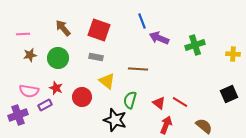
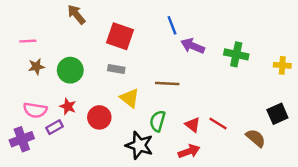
brown arrow: (63, 28) -> (76, 14), moved
green cross: (195, 45) -> (236, 54), turned 30
red arrow: (166, 125) -> (189, 151), moved, turned 48
brown semicircle: (204, 126) -> (256, 138), moved

